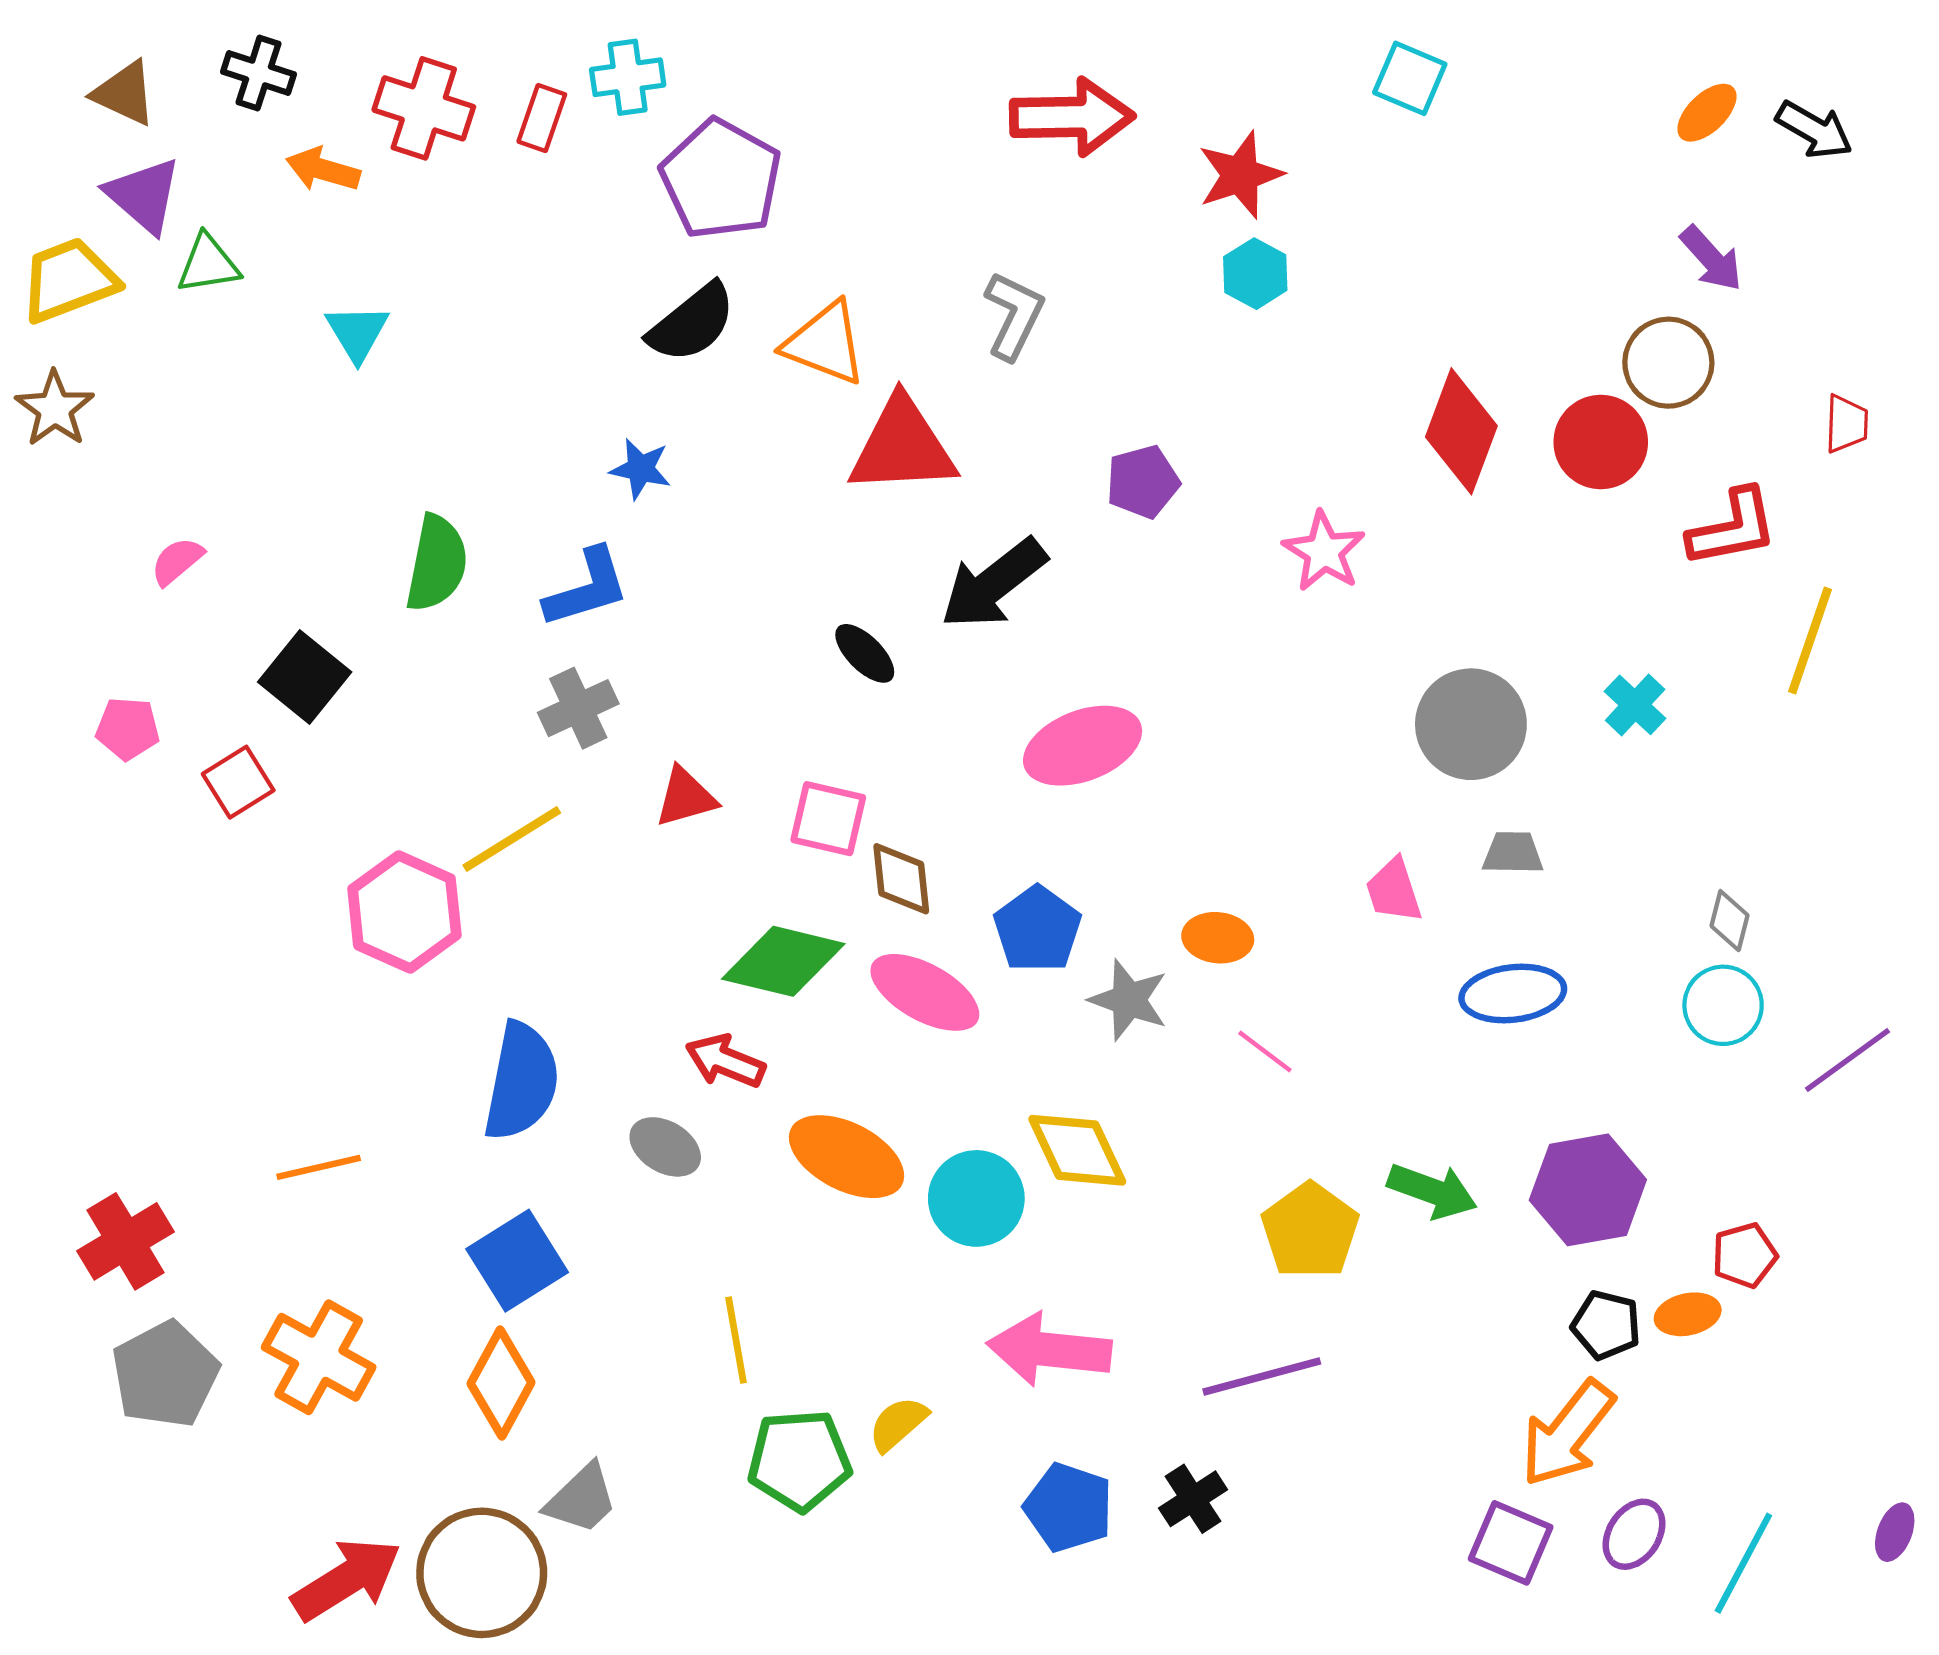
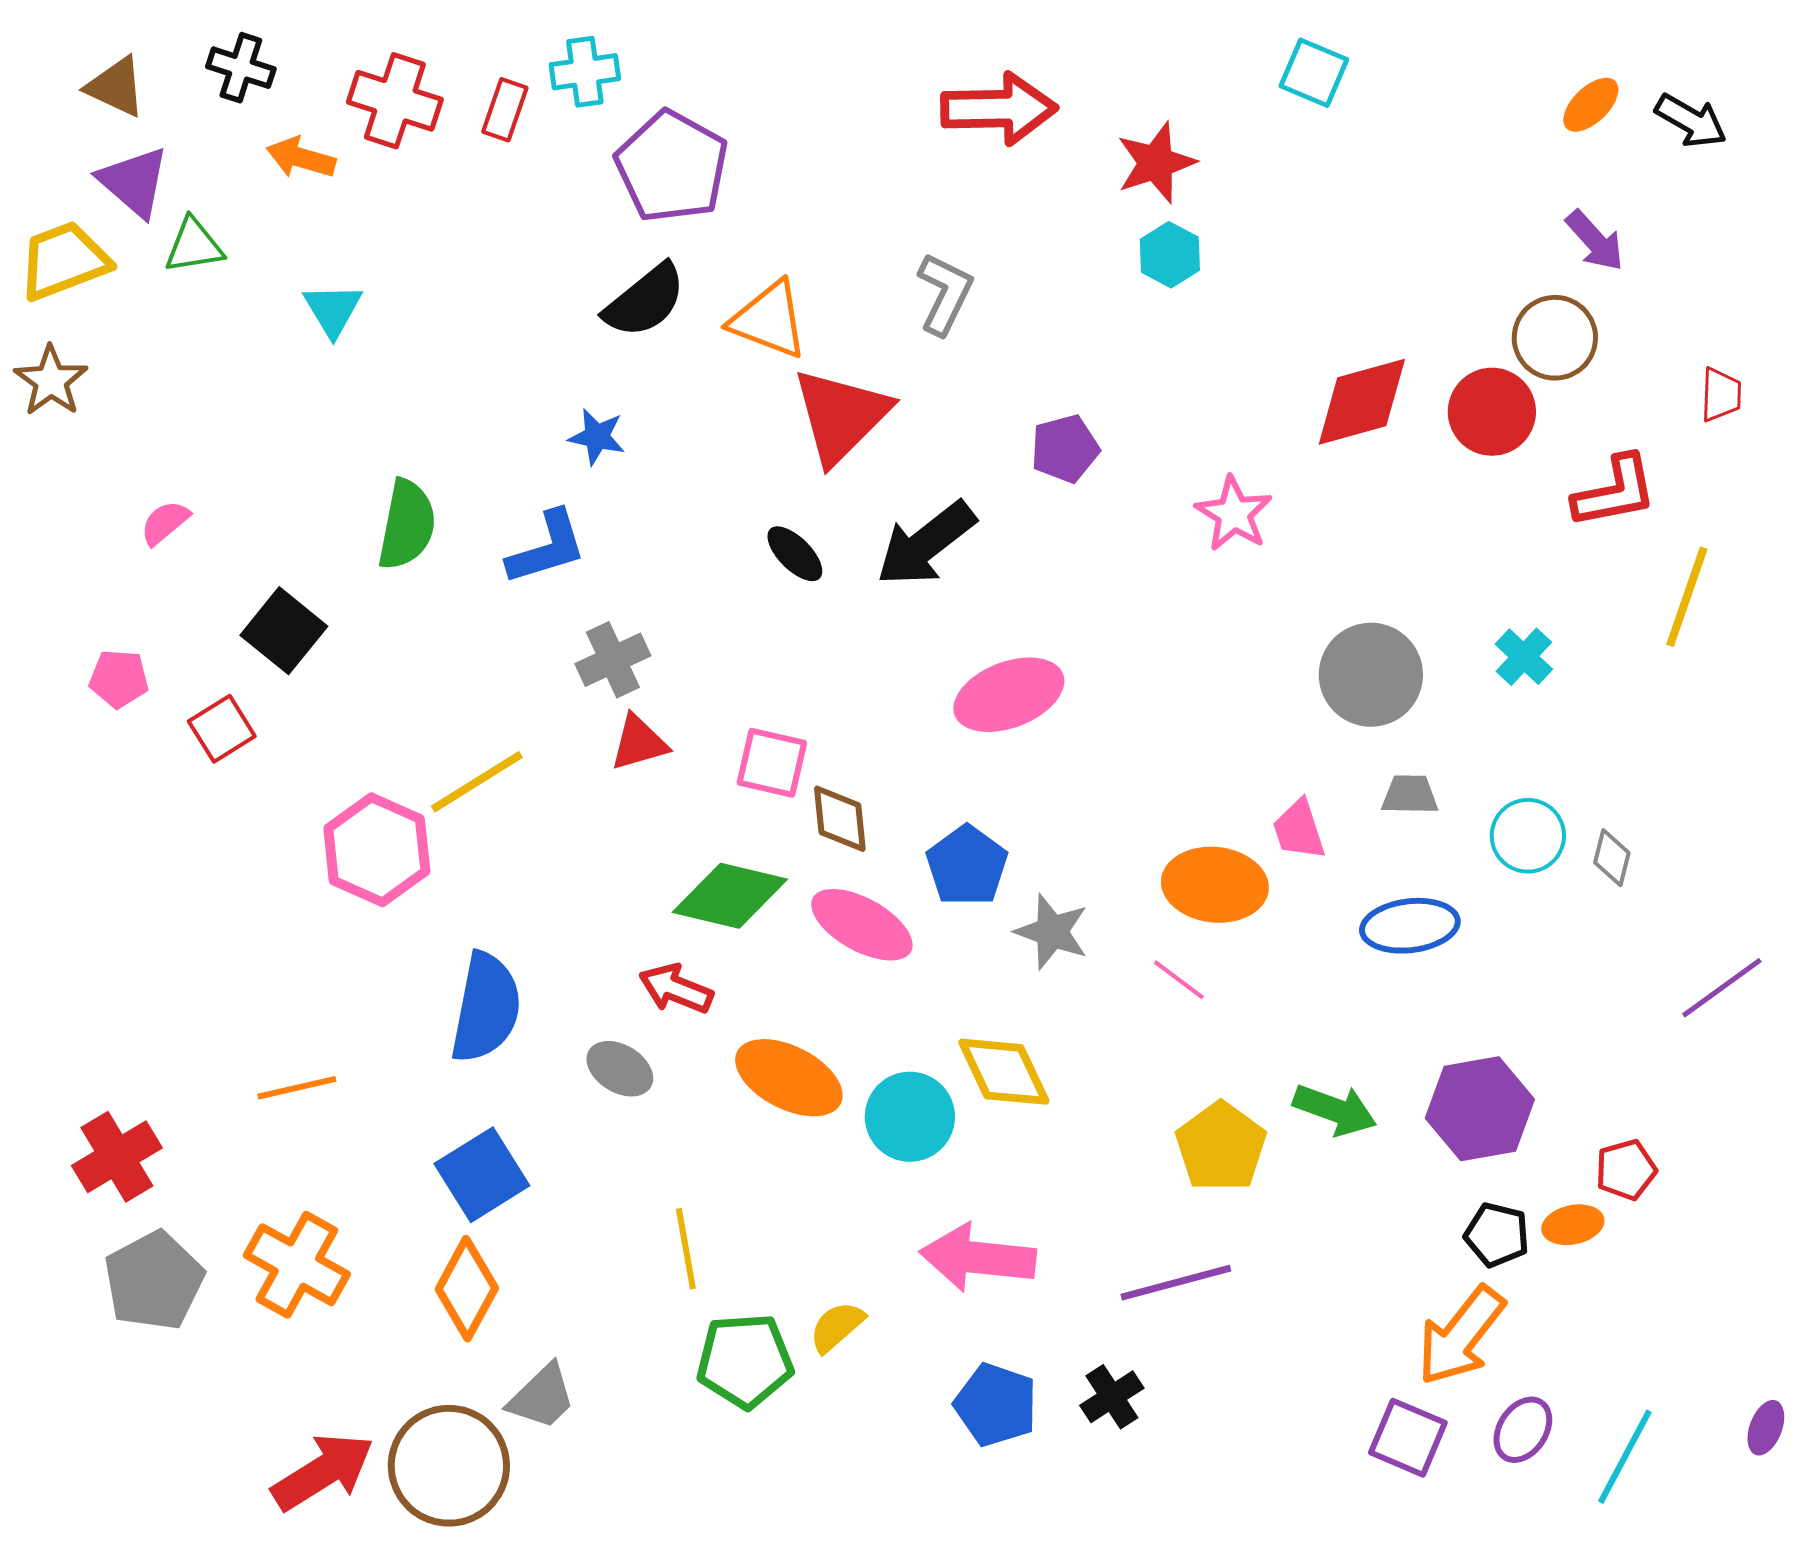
red diamond: (1461, 431) -> (1362, 402), turned 54
red triangle: (902, 446) -> (841, 416), turned -42
black ellipse: (865, 653) -> (795, 554), moved
gray cross: (578, 708) -> (613, 660), moved
orange ellipse: (1218, 938) -> (1215, 885), moved, size x1.6
cyan circle: (1723, 1005) -> (1528, 836), moved

